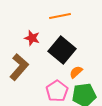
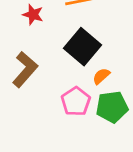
red star: (32, 38) -> (33, 15), moved

